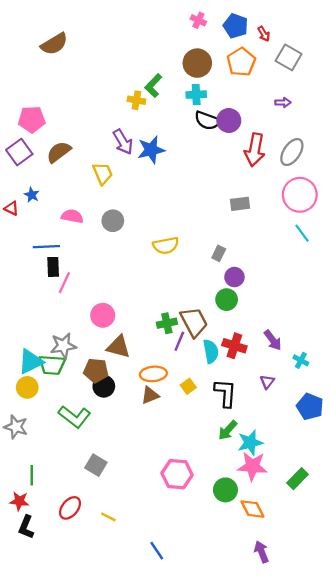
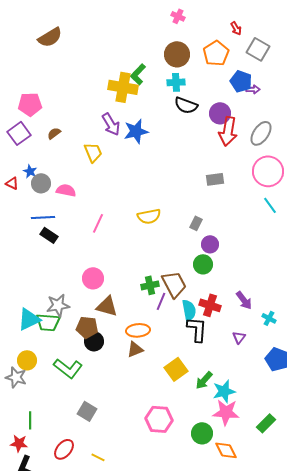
blue pentagon: (236, 26) -> (241, 81), moved
yellow cross: (136, 100) -> (123, 87), size x1.8
purple circle: (229, 121) -> (220, 113), moved
brown semicircle: (59, 152) -> (54, 133), size x0.6
gray circle: (113, 221) -> (41, 183), moved
black rectangle: (53, 267) -> (49, 235), turned -54
pink line: (64, 283) -> (98, 223), moved
yellow square: (188, 386) -> (176, 369), moved, size x1.6
yellow circle: (27, 387) -> (27, 360), moved
black L-shape: (225, 393) -> (197, 329), moved

